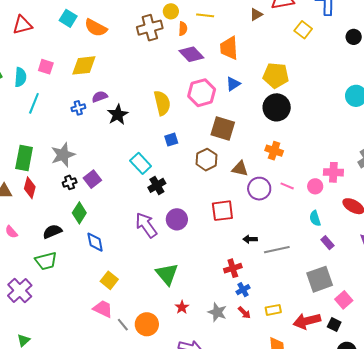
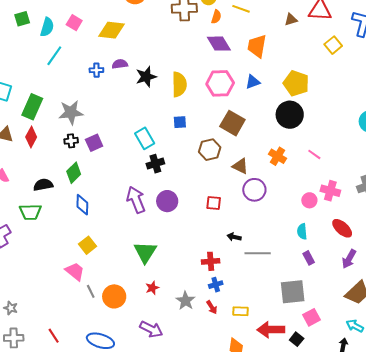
black star: (118, 115) -> (146, 77), moved
pink line: (287, 186) -> (314, 154), moved
red square: (222, 211) -> (214, 203), size x0.7

